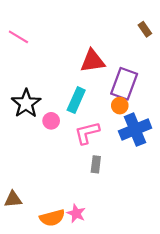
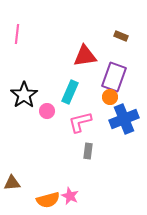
brown rectangle: (145, 29) -> (121, 36), moved, turned -32
pink line: (18, 37) -> (17, 34), turned 66

